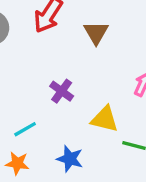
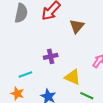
purple cross: (62, 91) -> (51, 56), turned 32

